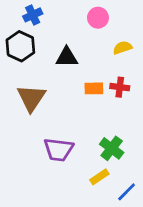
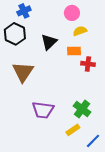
yellow semicircle: (122, 48) -> (80, 31), moved
black triangle: (67, 57) -> (49, 42), turned -42
orange rectangle: (94, 88) -> (74, 51), moved

